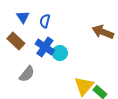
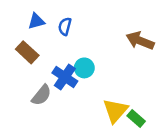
blue triangle: (23, 17) -> (36, 21), turned 48
blue cross: (45, 47) -> (65, 77), moved

